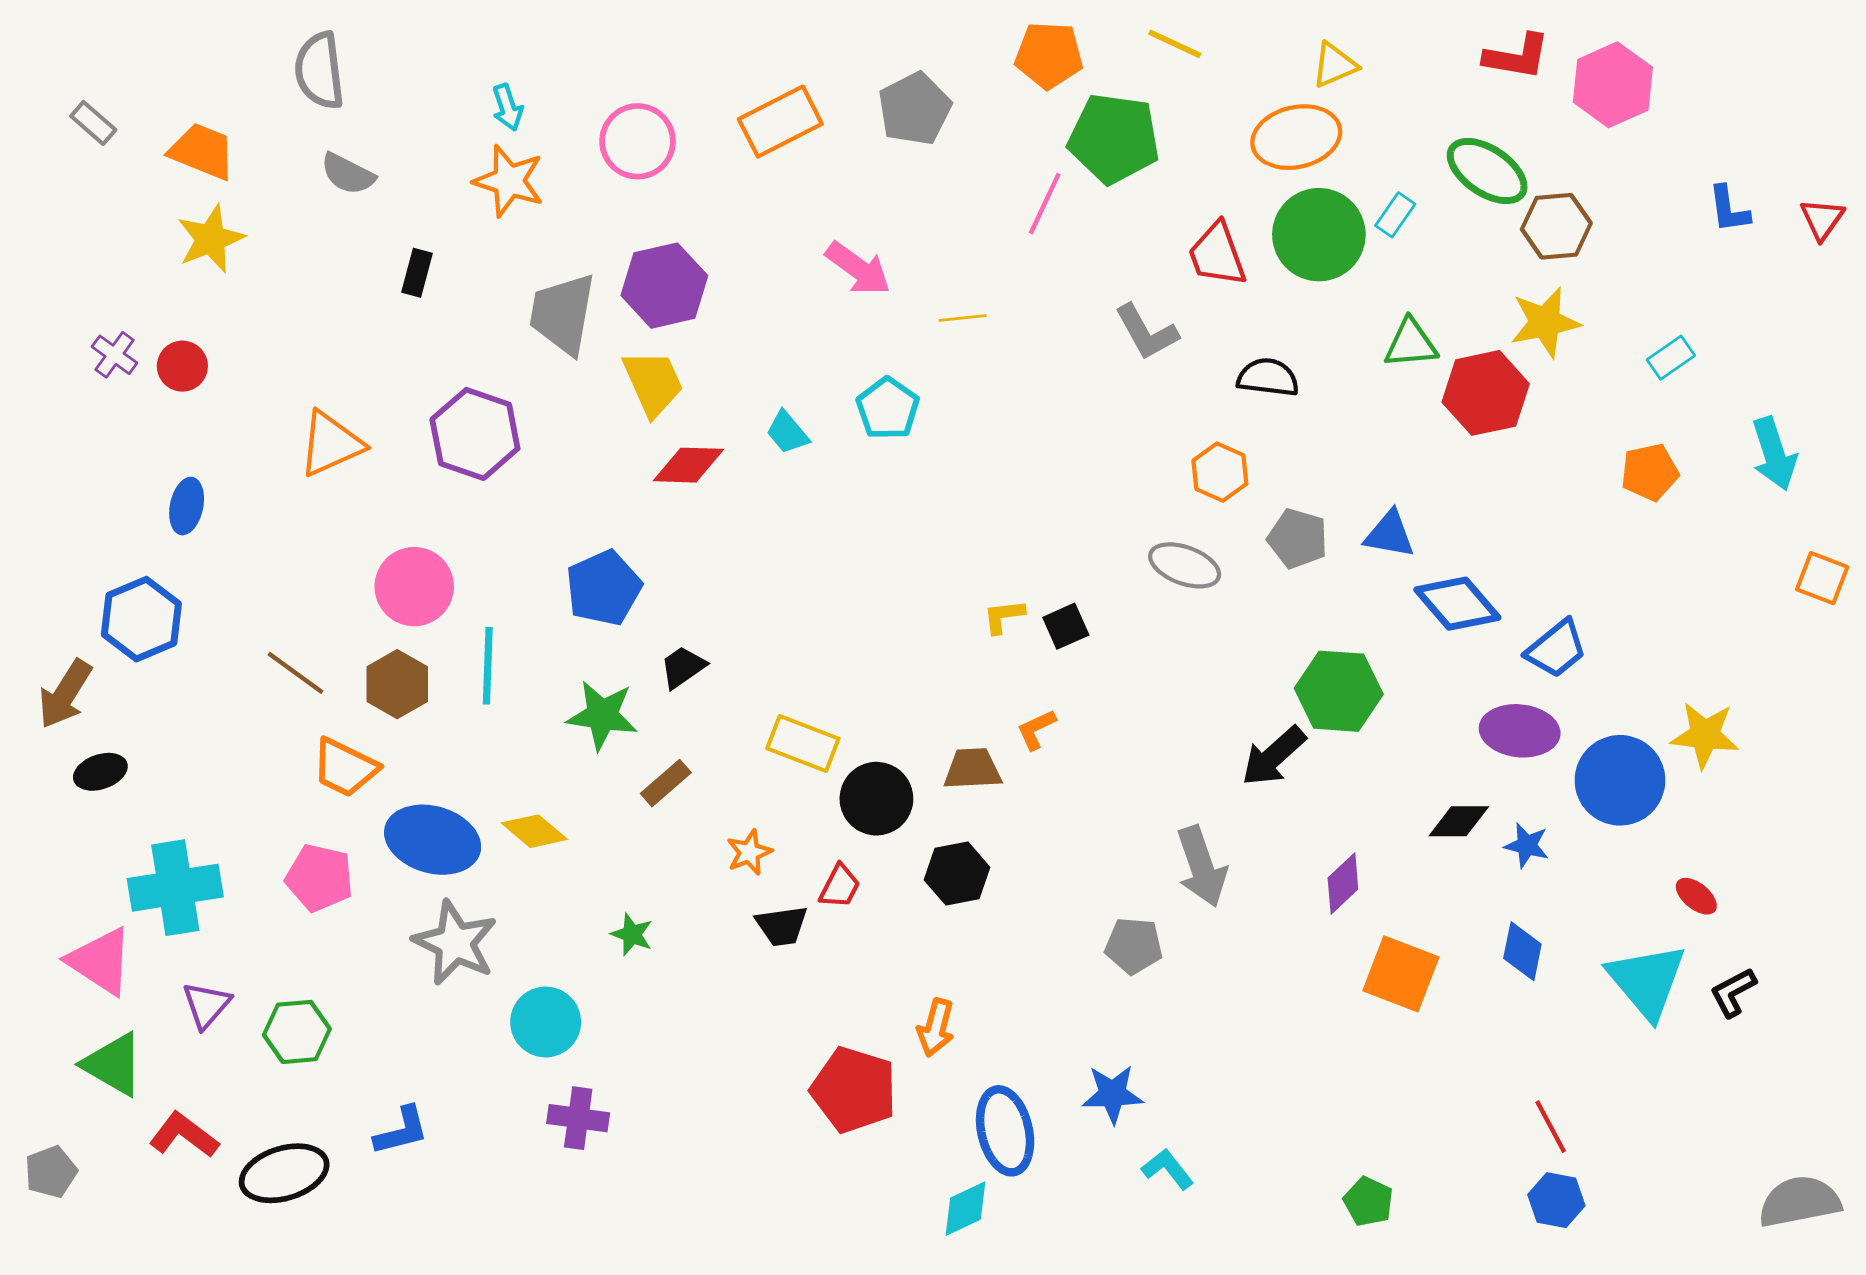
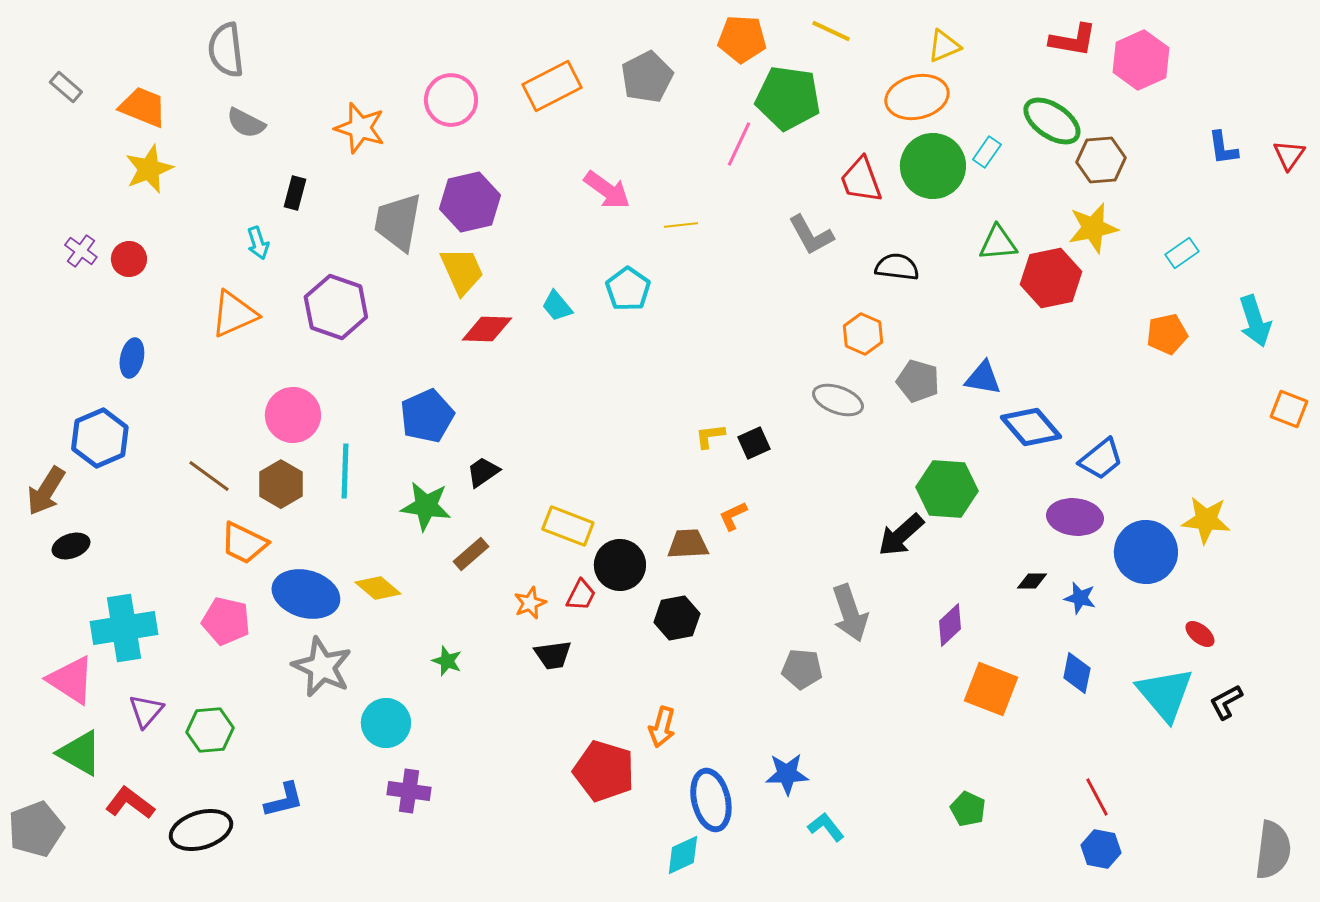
cyan arrow: (507, 107) -> (258, 243), moved
black diamond: (1459, 821) -> (1032, 581), size x0.7
red trapezoid: (840, 886) -> (581, 595), moved
gray pentagon: (51, 1172) -> (36, 829), size x1.5
green pentagon: (1368, 1202) -> (968, 809), moved
gray semicircle: (1800, 1202) -> (1273, 850), turned 108

